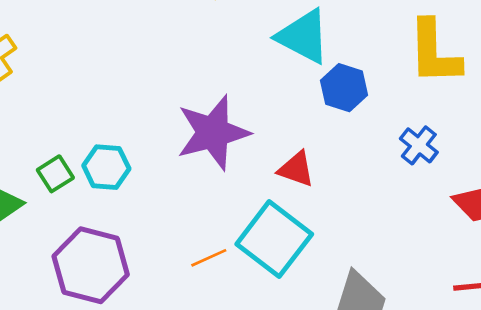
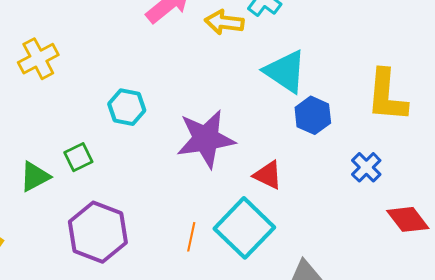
cyan hexagon: (106, 167) -> (127, 107), moved
orange line: (209, 258) -> (191, 237), turned -60

